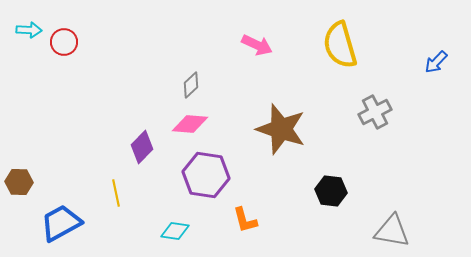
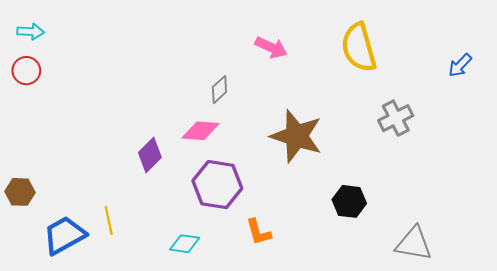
red circle: (64, 42) -> (26, 71), moved
gray diamond: (191, 85) -> (219, 90), moved
yellow line: (116, 193) -> (109, 220), moved

